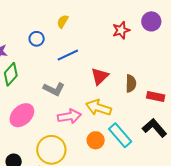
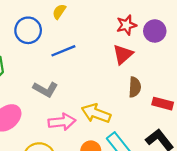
purple circle: (151, 21) -> (155, 31), moved
blue circle: (37, 39) -> (28, 30), size x1.5
red triangle: (100, 76) -> (123, 54), moved

